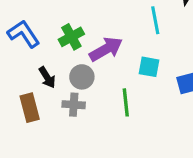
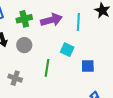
purple arrow: (106, 49) -> (51, 20), moved
gray cross: (74, 105) -> (15, 78), moved

